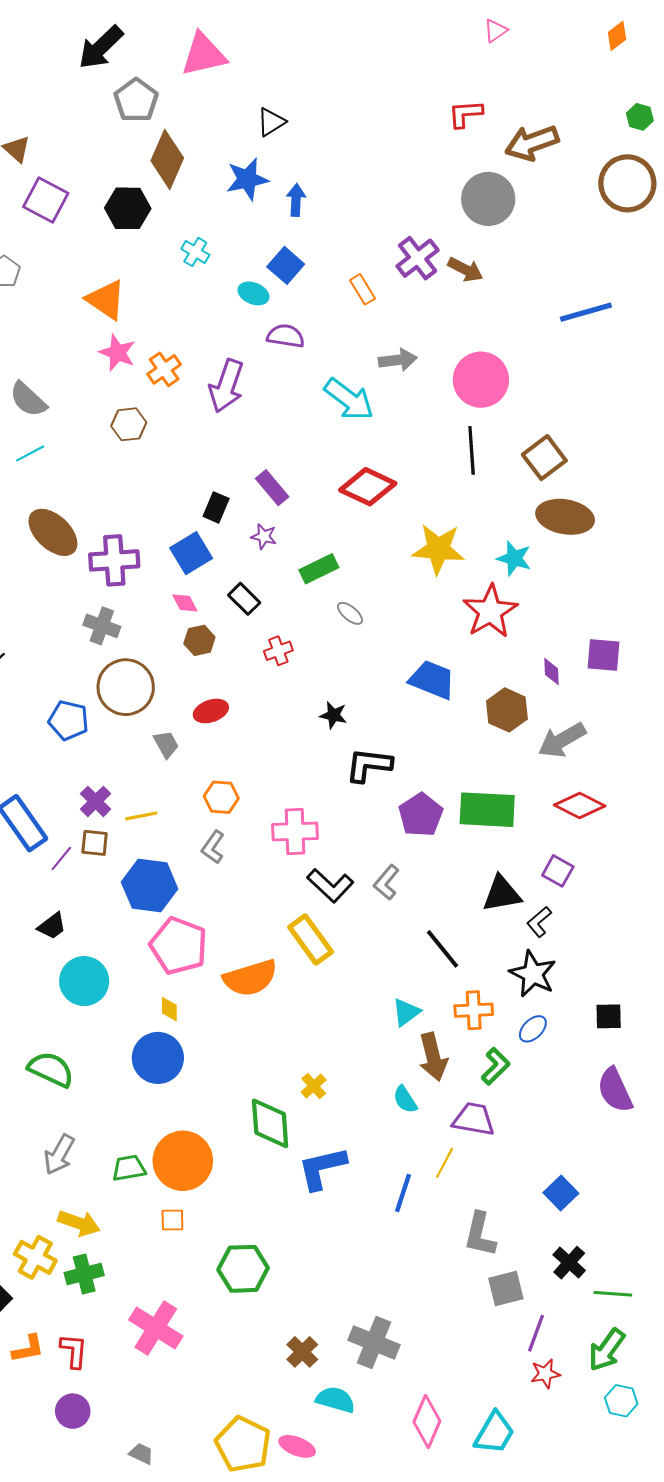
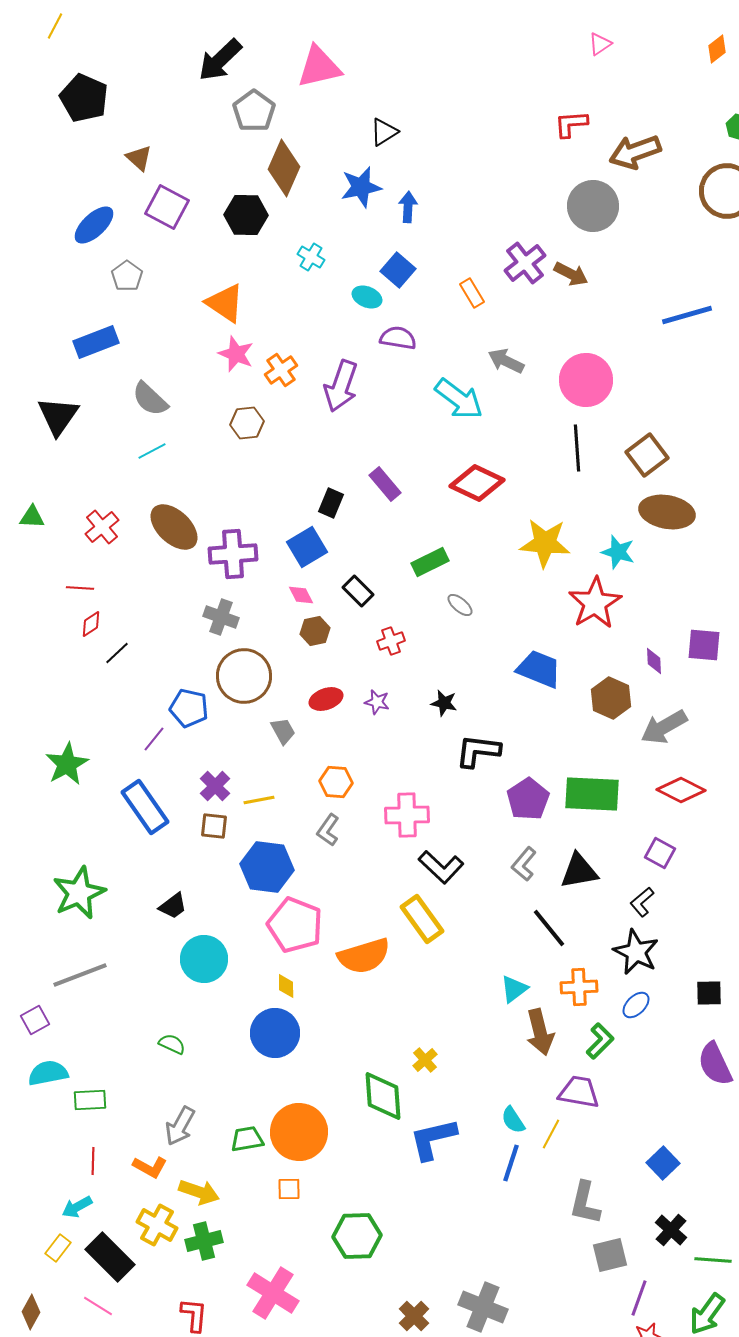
gray arrow: (398, 360) -> (506, 361), turned -147
purple star: (264, 537) -> (377, 702), moved
purple line: (61, 859) -> (154, 739), moved
gray L-shape: (386, 882) -> (524, 864), moved
black triangle: (502, 894) -> (579, 871), moved
green semicircle: (51, 1069) -> (172, 1044), size x0.6
cyan semicircle: (405, 1099) -> (513, 1120), moved
orange L-shape: (28, 1349) -> (150, 1167), moved, turned 40

